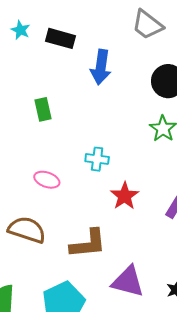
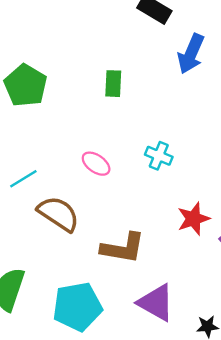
red star: (125, 196) -> (193, 219), moved

